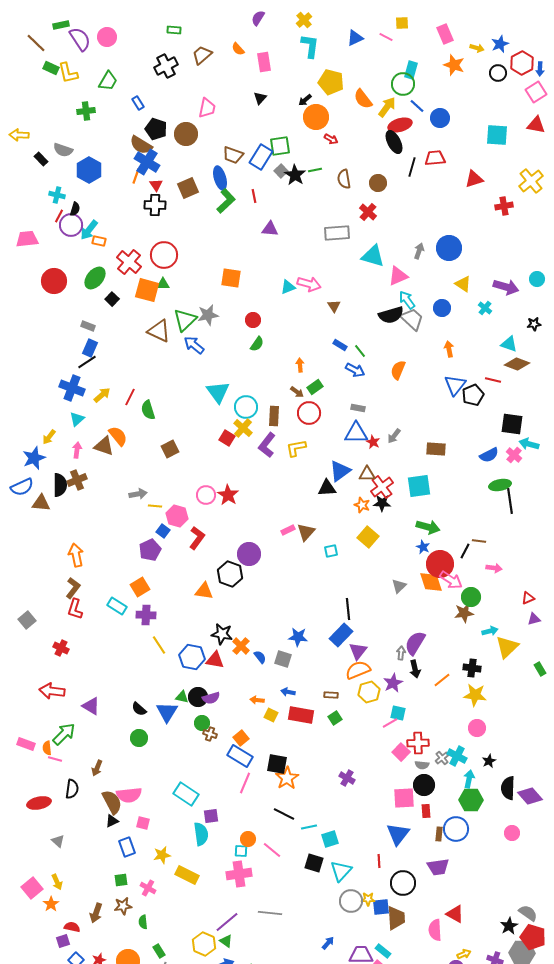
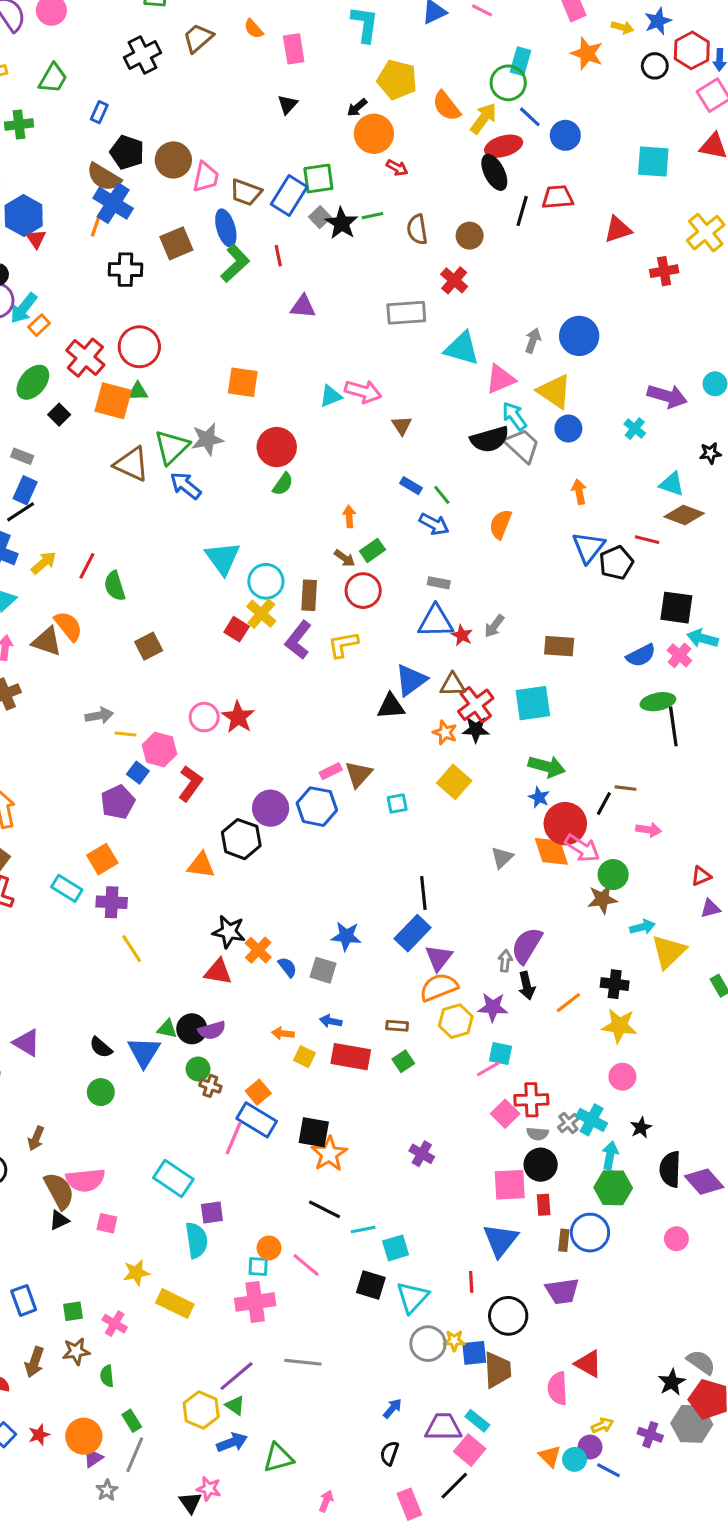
blue rectangle: (138, 103) -> (99, 112), turned 56
pink trapezoid: (207, 108) -> (206, 177), moved
red triangle: (156, 185) -> (36, 239), moved
orange rectangle: (99, 241) -> (39, 325), turned -56
yellow triangle: (463, 284) -> (554, 391), moved, size x1.4
red circle: (253, 320) -> (277, 447), size x1.6
blue hexagon: (192, 657) -> (317, 807), moved
purple star: (393, 683) -> (493, 1007), turned 30
pink line: (245, 783) -> (234, 1138), moved
blue rectangle: (127, 847) -> (24, 1300), moved

